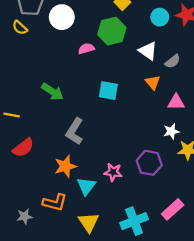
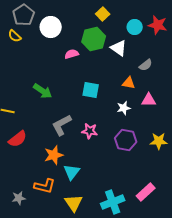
white triangle: (148, 51) -> (119, 48), moved
orange triangle: (153, 82) -> (129, 83), turned -40
gray L-shape: (75, 131) -> (62, 125), turned 30
white star: (171, 131) -> (124, 108), moved
purple hexagon: (149, 163) -> (126, 140), moved
pink star: (113, 172) -> (90, 131), moved

